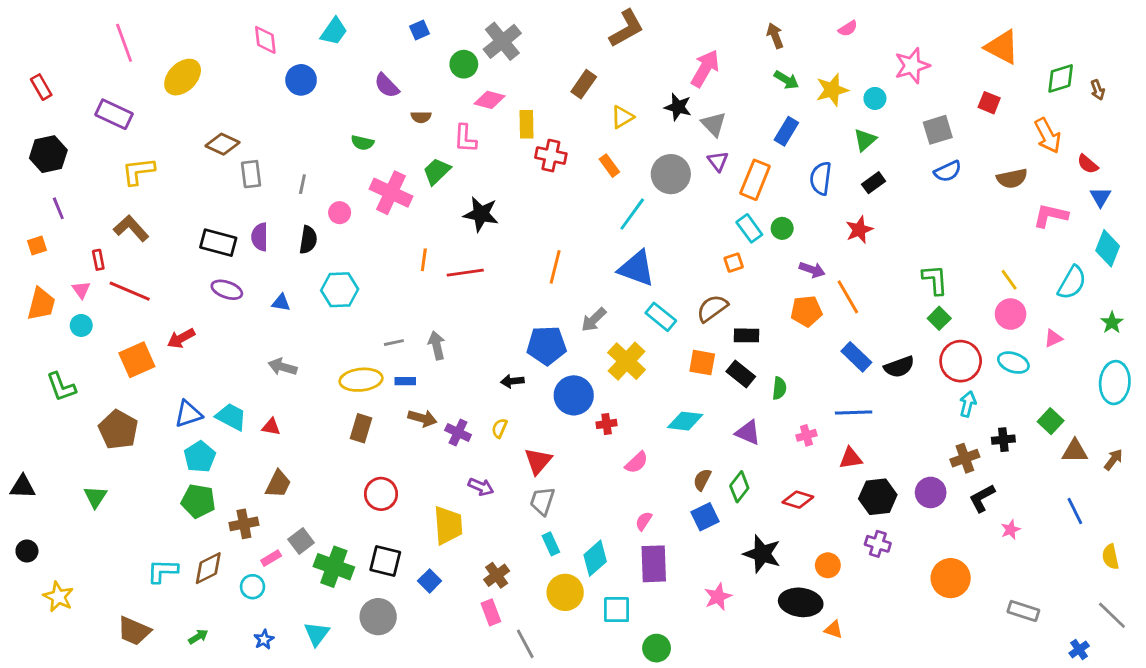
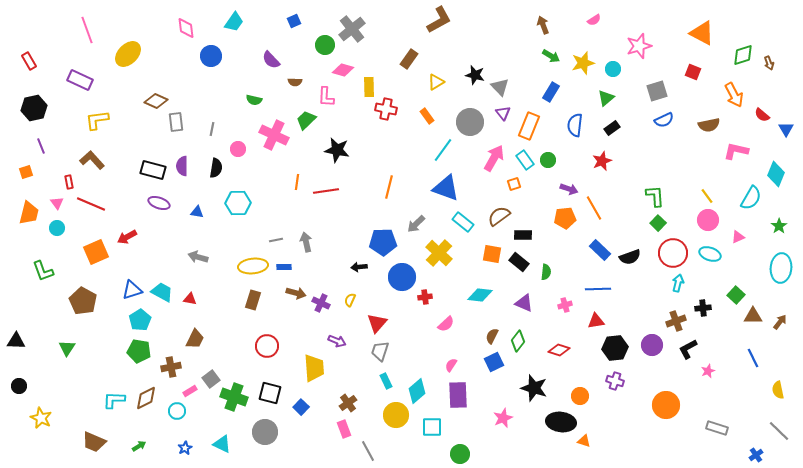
pink arrow: (705, 68) -> (494, 158), moved
blue triangle: (1100, 197) -> (786, 129), moved
cyan triangle: (317, 634) -> (222, 444), turned -42

